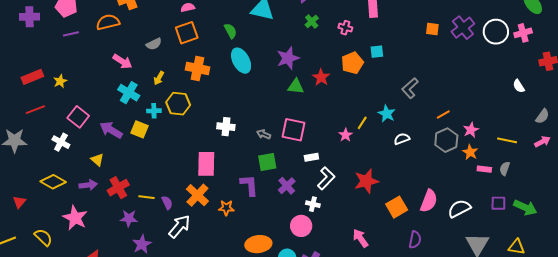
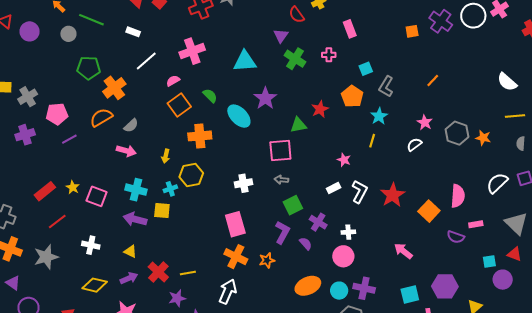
green cross: (312, 21) -> (295, 59), size x1.5
green semicircle: (230, 31) -> (210, 96), moved
gray semicircle: (154, 44) -> (131, 126), moved
purple star: (288, 58) -> (265, 98), moved
orange pentagon: (352, 63) -> (352, 96), moved
red star: (321, 77) -> (320, 109), turned 30
white semicircle: (519, 86) -> (507, 82), moved, size x1.5
gray L-shape: (410, 88) -> (386, 87), moved
cyan cross: (129, 93) -> (136, 190), moved
cyan star: (387, 114) -> (379, 116), moved, turned 30
orange line: (443, 114) -> (433, 81), moved
pink square: (78, 117) -> (97, 196), moved
pink square: (293, 130) -> (280, 150), moved
pink star: (471, 130) -> (425, 122), moved
pink star: (346, 135) -> (344, 160), moved
pink rectangle: (484, 169) -> (476, 224), moved
white L-shape: (326, 178) -> (360, 192), moved
purple L-shape: (249, 185) -> (282, 232), turned 50
purple semicircle: (167, 203) -> (306, 244), moved
white semicircle: (459, 209) -> (497, 183), moved
purple semicircle: (415, 240) -> (456, 237), turned 114

